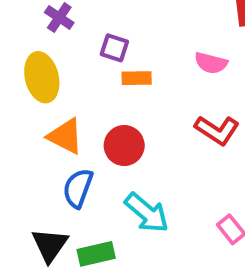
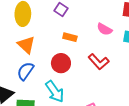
orange rectangle: (137, 78) -> (70, 37), moved
red circle: (124, 146) -> (61, 63), moved

